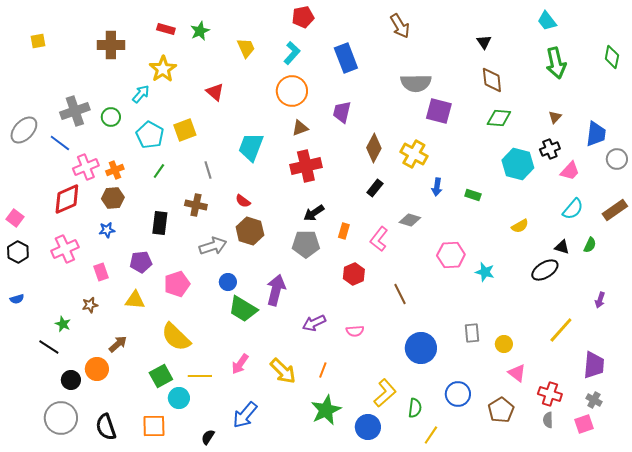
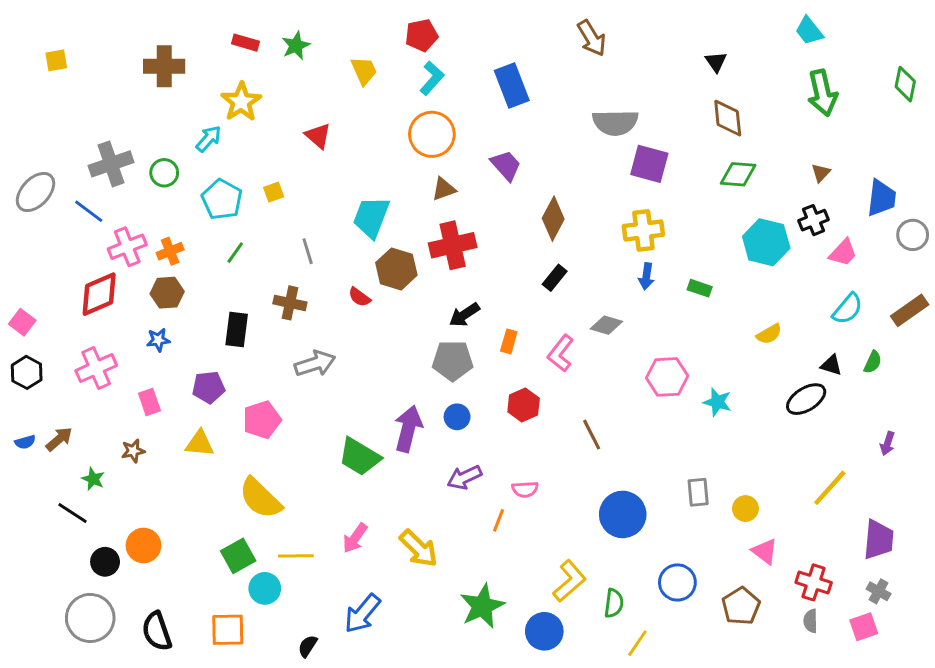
red pentagon: (303, 17) -> (422, 35), moved
purple trapezoid: (342, 112) -> (506, 165), turned 125
yellow square: (185, 130) -> (274, 192), size x0.6
yellow cross: (414, 154) -> (643, 230), moved, turned -36
brown hexagon: (250, 231) -> (396, 269), moved
blue circle: (228, 282) -> (457, 417), moved
brown arrow: (118, 344) -> (59, 439), moved
orange line: (323, 370) -> (498, 520), moved

